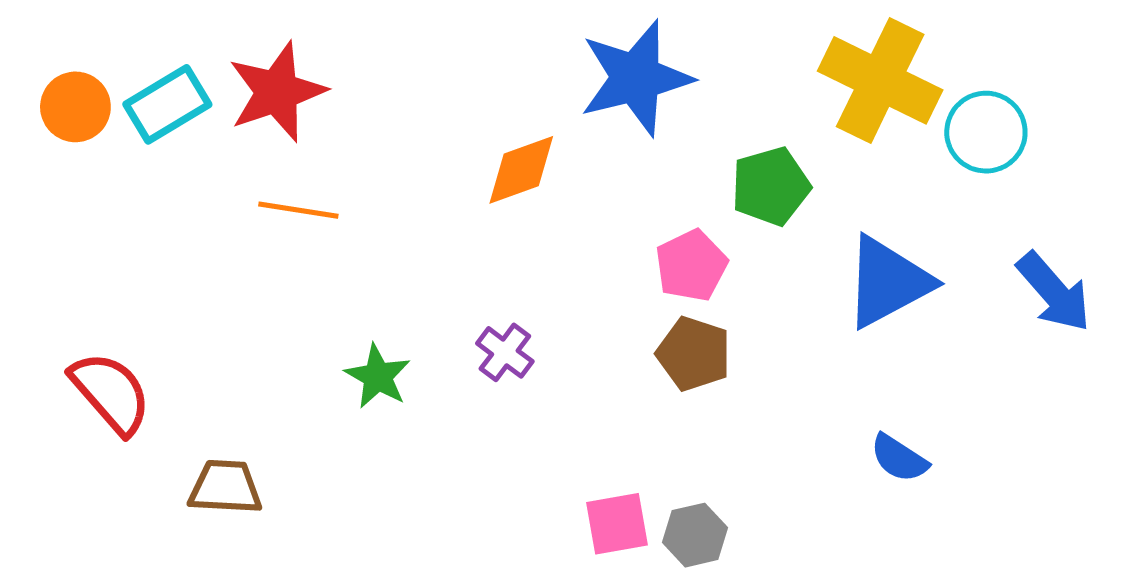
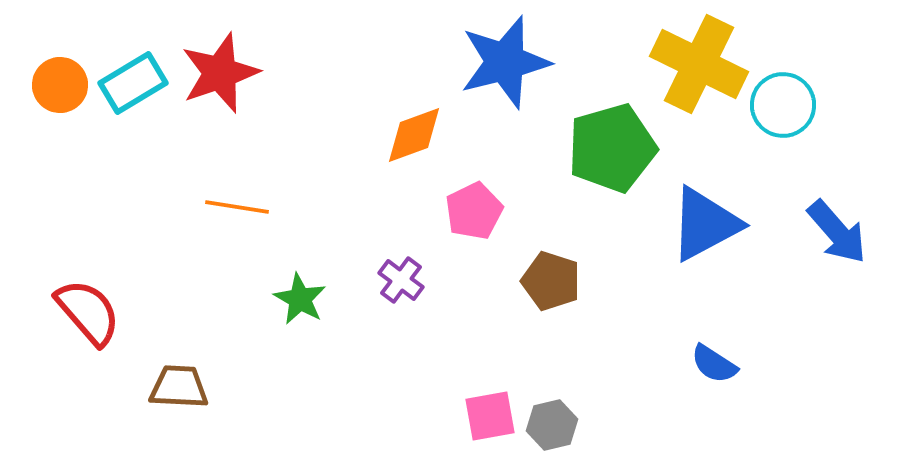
green pentagon: (771, 186) -> (612, 148), size x1.4
orange line: (298, 210) -> (237, 207), moved
pink pentagon: (691, 266) -> (474, 211), moved

